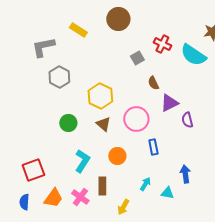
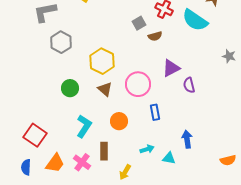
brown semicircle: (153, 83) -> (155, 36), moved, turned -80
red square: (33, 170) -> (35, 135), turned -35
cyan arrow: (145, 184) -> (147, 149), turned 40

